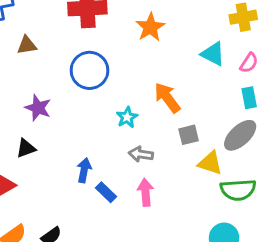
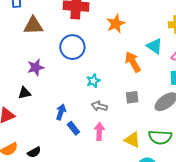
brown triangle: (27, 45) -> (33, 26), size x1.5
orange arrow: (167, 98) -> (133, 62), moved
purple star: (38, 108) -> (36, 67), turned 30
yellow triangle: (210, 163) -> (132, 140), moved

